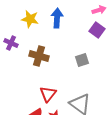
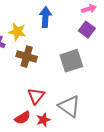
yellow star: (30, 19) -> (17, 32), moved
gray square: (82, 60) -> (71, 61), size x1.6

